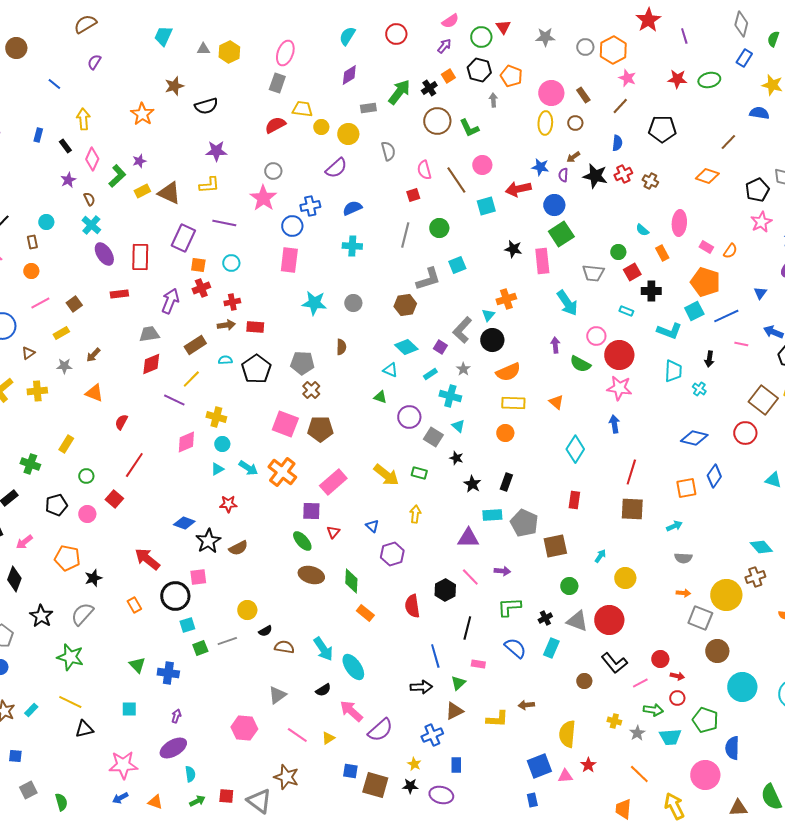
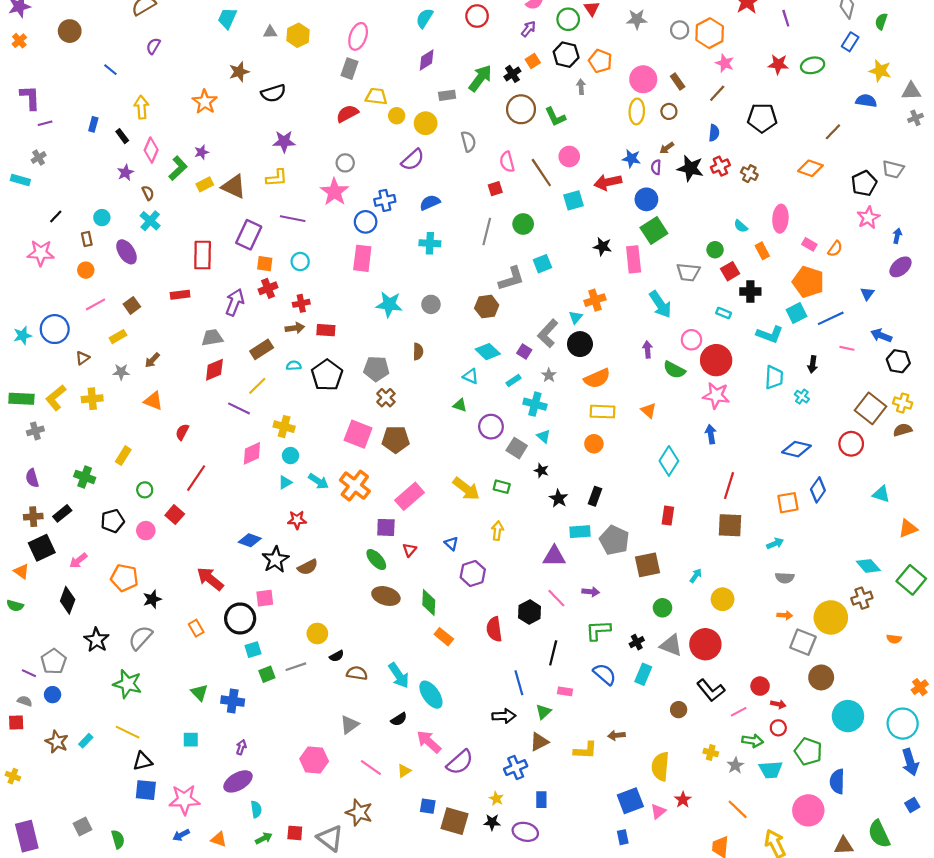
purple ellipse: (104, 254) -> (127, 252), moved
blue square: (15, 756) -> (146, 790), moved, size x1.5
pink triangle: (565, 776) -> (658, 811), turned -35

